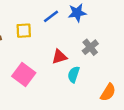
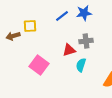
yellow square: (24, 31) -> (30, 26), moved
gray cross: (90, 47) -> (86, 41), moved, turned 32

